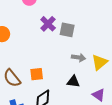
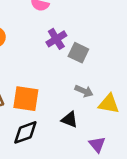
yellow triangle: (100, 62) -> (109, 104), turned 36
orange square: (37, 74) -> (26, 99), size x1.5

